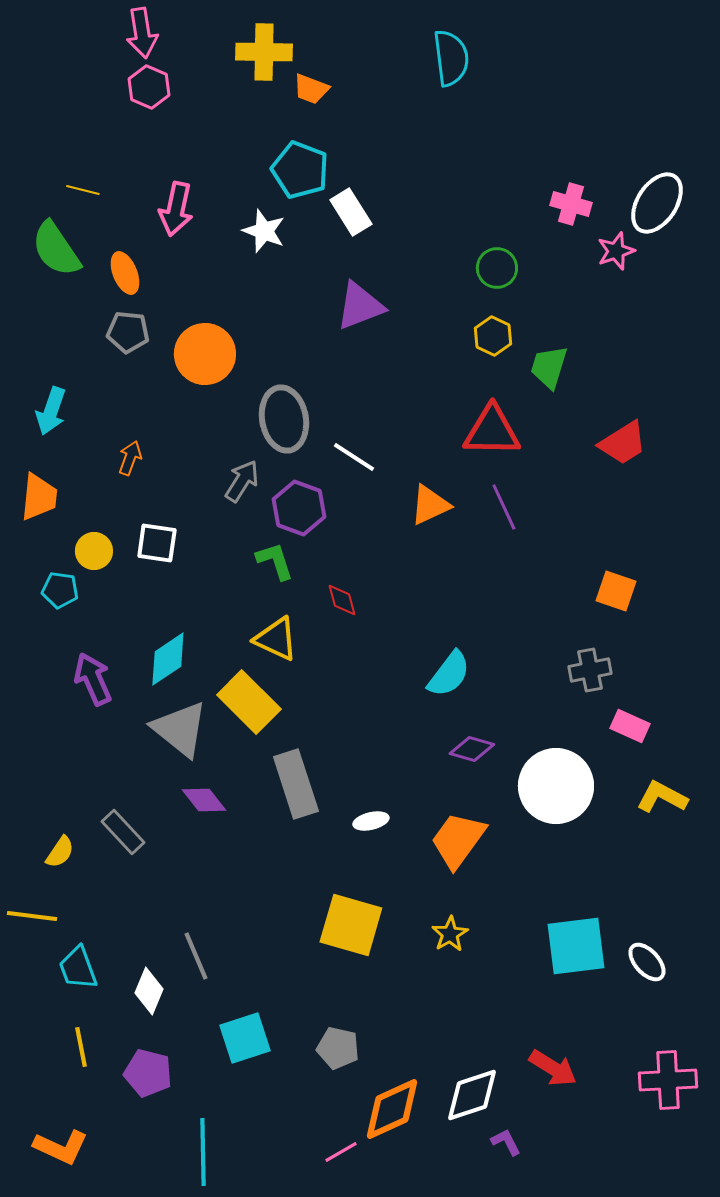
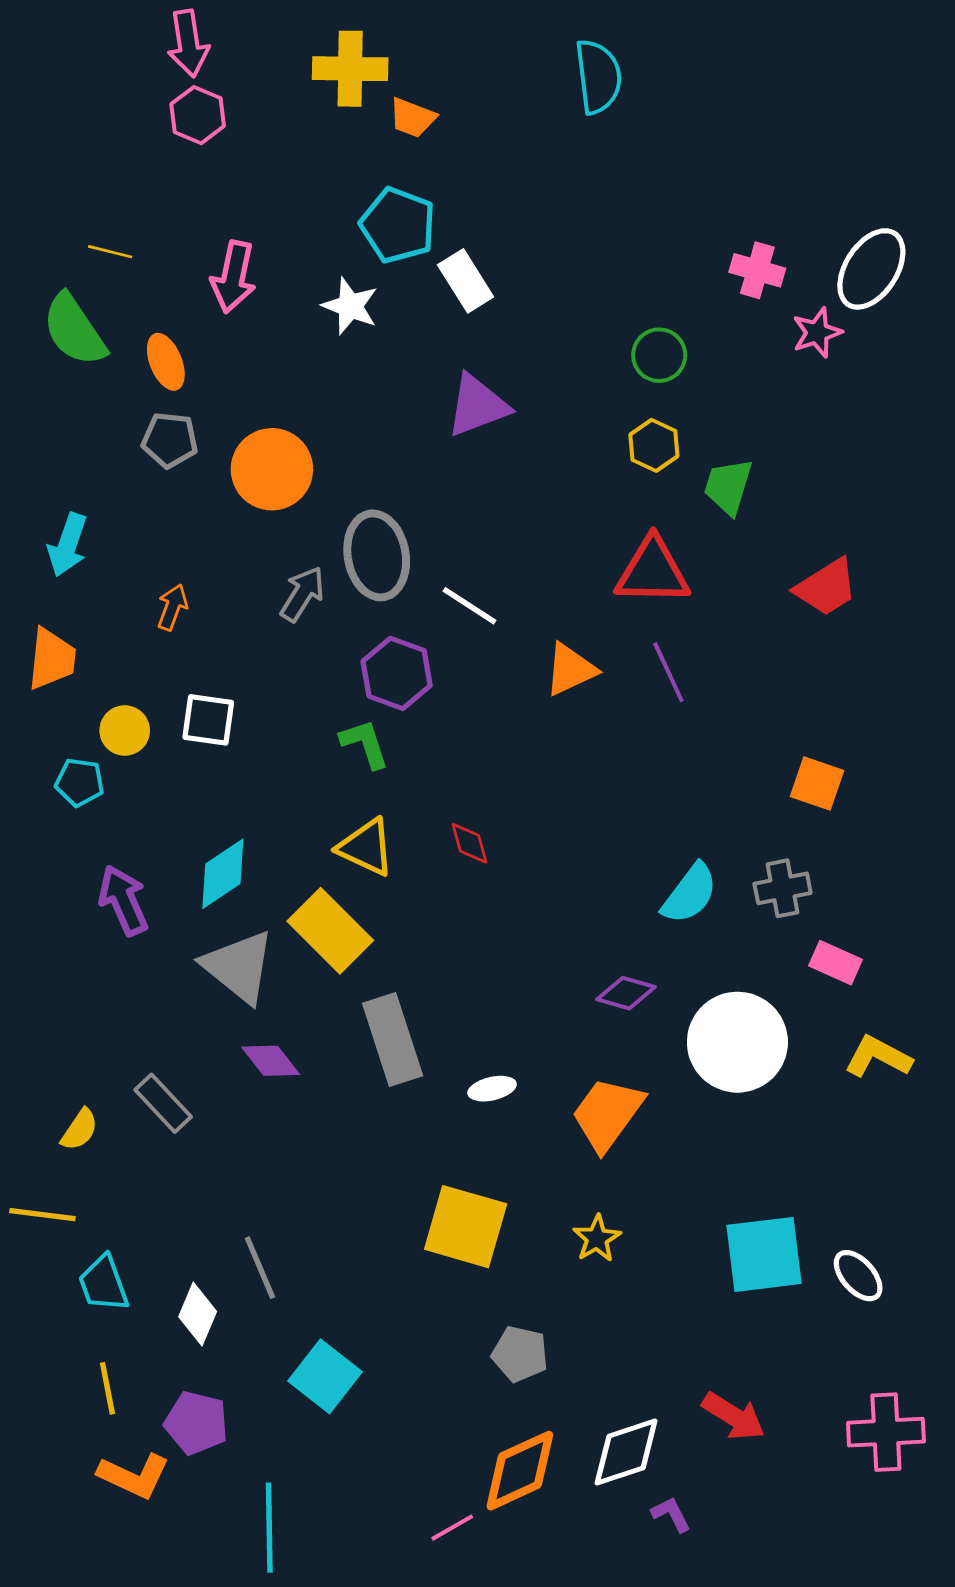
gray arrow: (242, 481) -> (302, 594), moved
red diamond: (342, 600) -> (470, 843), moved
cyan semicircle: (449, 674) -> (690, 894), moved
cyan square: (245, 1038) -> (325, 1376), turned -34
gray pentagon: (338, 1048) -> (520, 1354), moved
orange L-shape: (61, 1147) -> (134, 1476), moved

